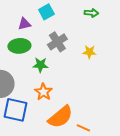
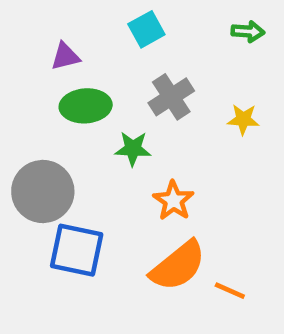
purple triangle: (24, 24) -> (65, 56), moved
orange star: (43, 92) -> (173, 201), moved

